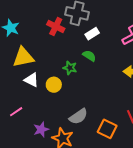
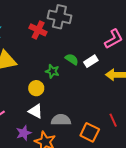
white rectangle: (92, 34) -> (91, 61), moved
white triangle: (31, 80) -> (35, 111), moved
gray semicircle: (78, 116) -> (61, 120), turned -144

